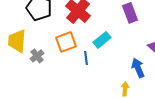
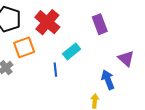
orange square: (66, 42) -> (24, 47), moved

